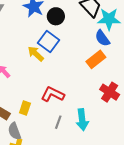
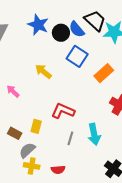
blue semicircle: (102, 38) -> (77, 29), moved
blue square: (48, 41) -> (77, 56), moved
gray semicircle: (14, 131) -> (27, 150), turned 72

